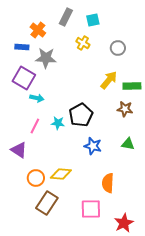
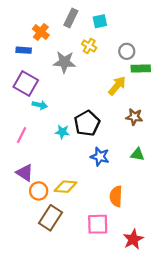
gray star: (46, 58) -> (64, 62), moved
green rectangle: (132, 86) -> (141, 68), moved
pink line: (35, 126) -> (21, 135), moved
purple triangle: (19, 150) -> (25, 173), moved

